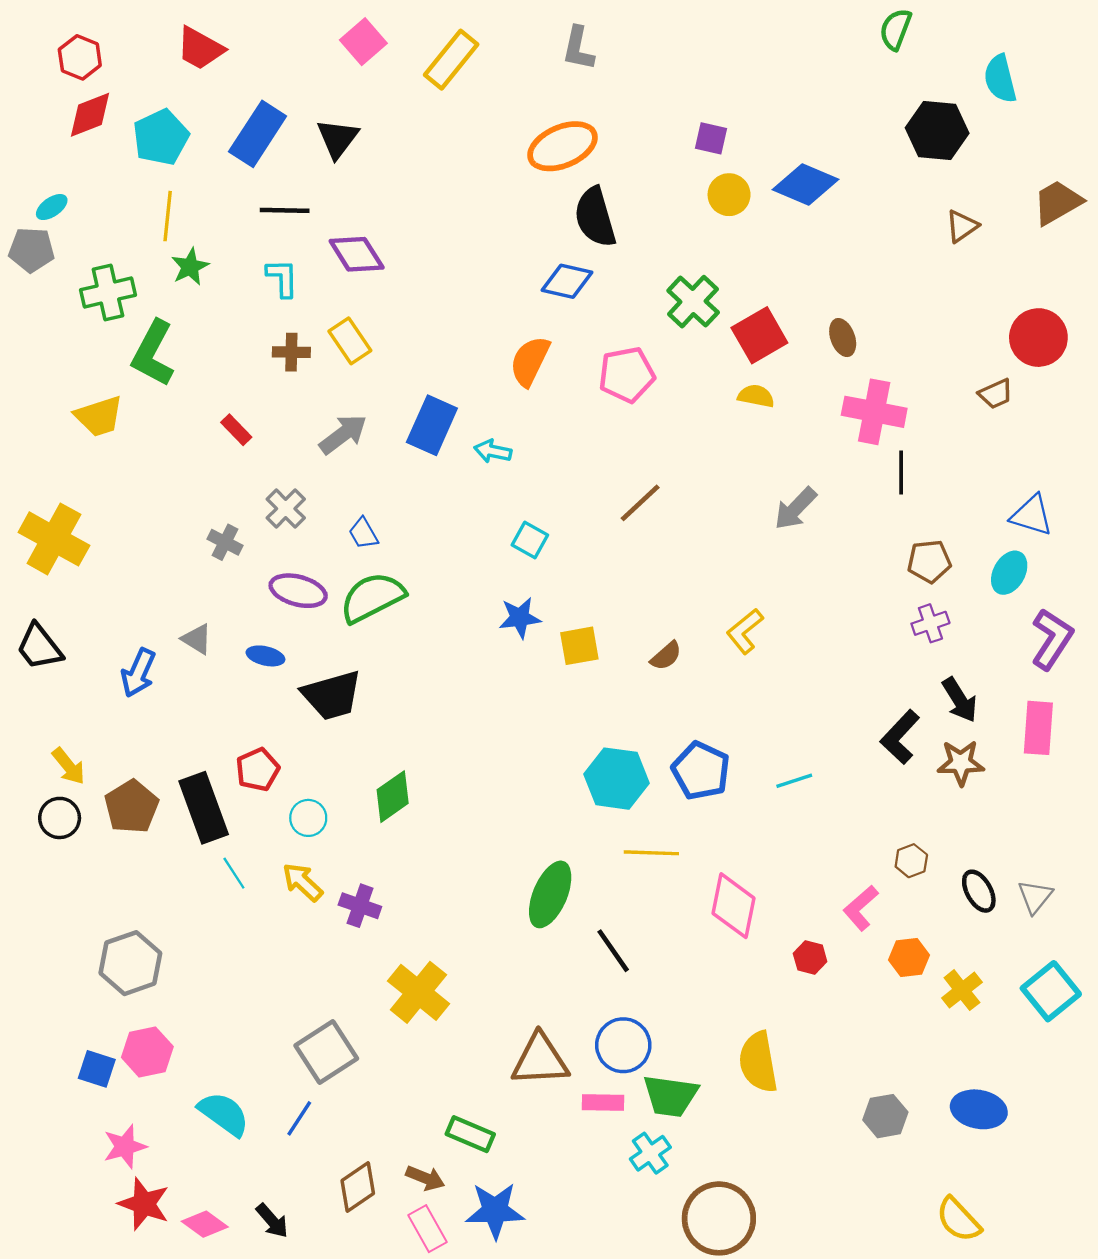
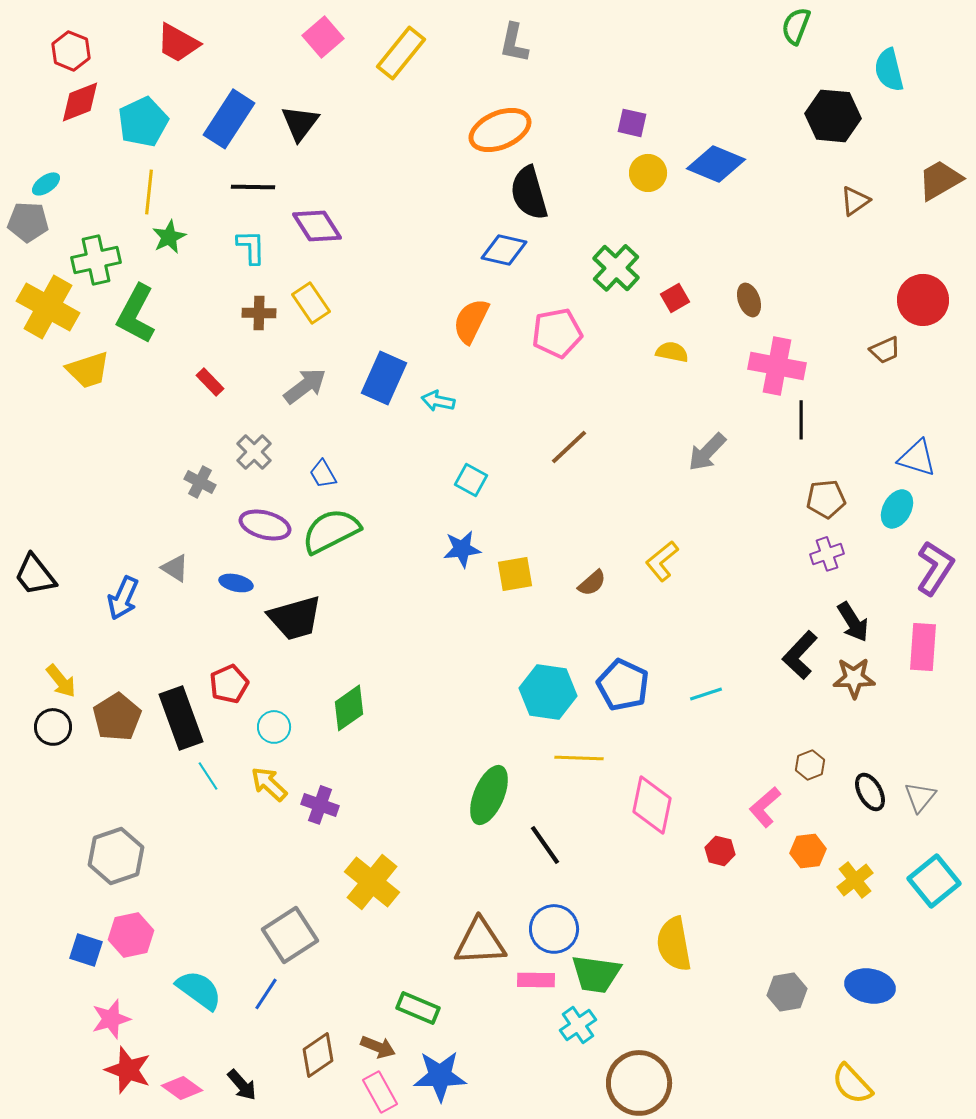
red square: (759, 335) -> (675, 298), size x0.6
yellow cross: (54, 539) -> (48, 307), moved

